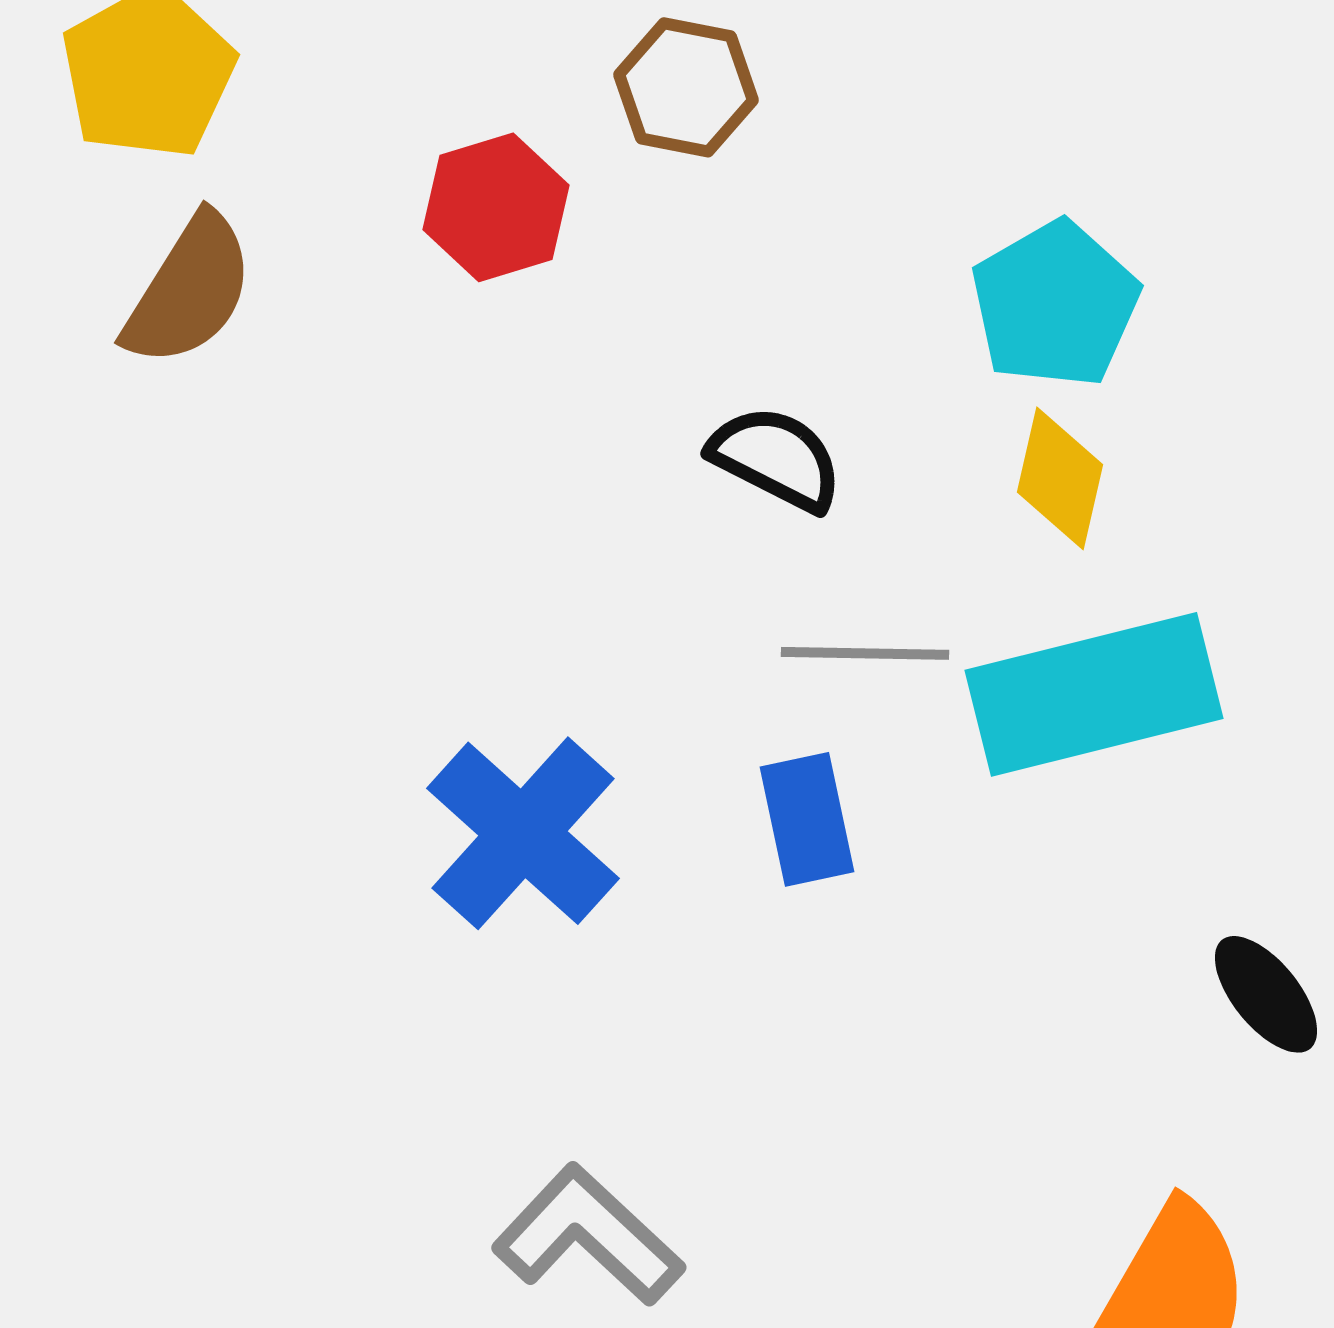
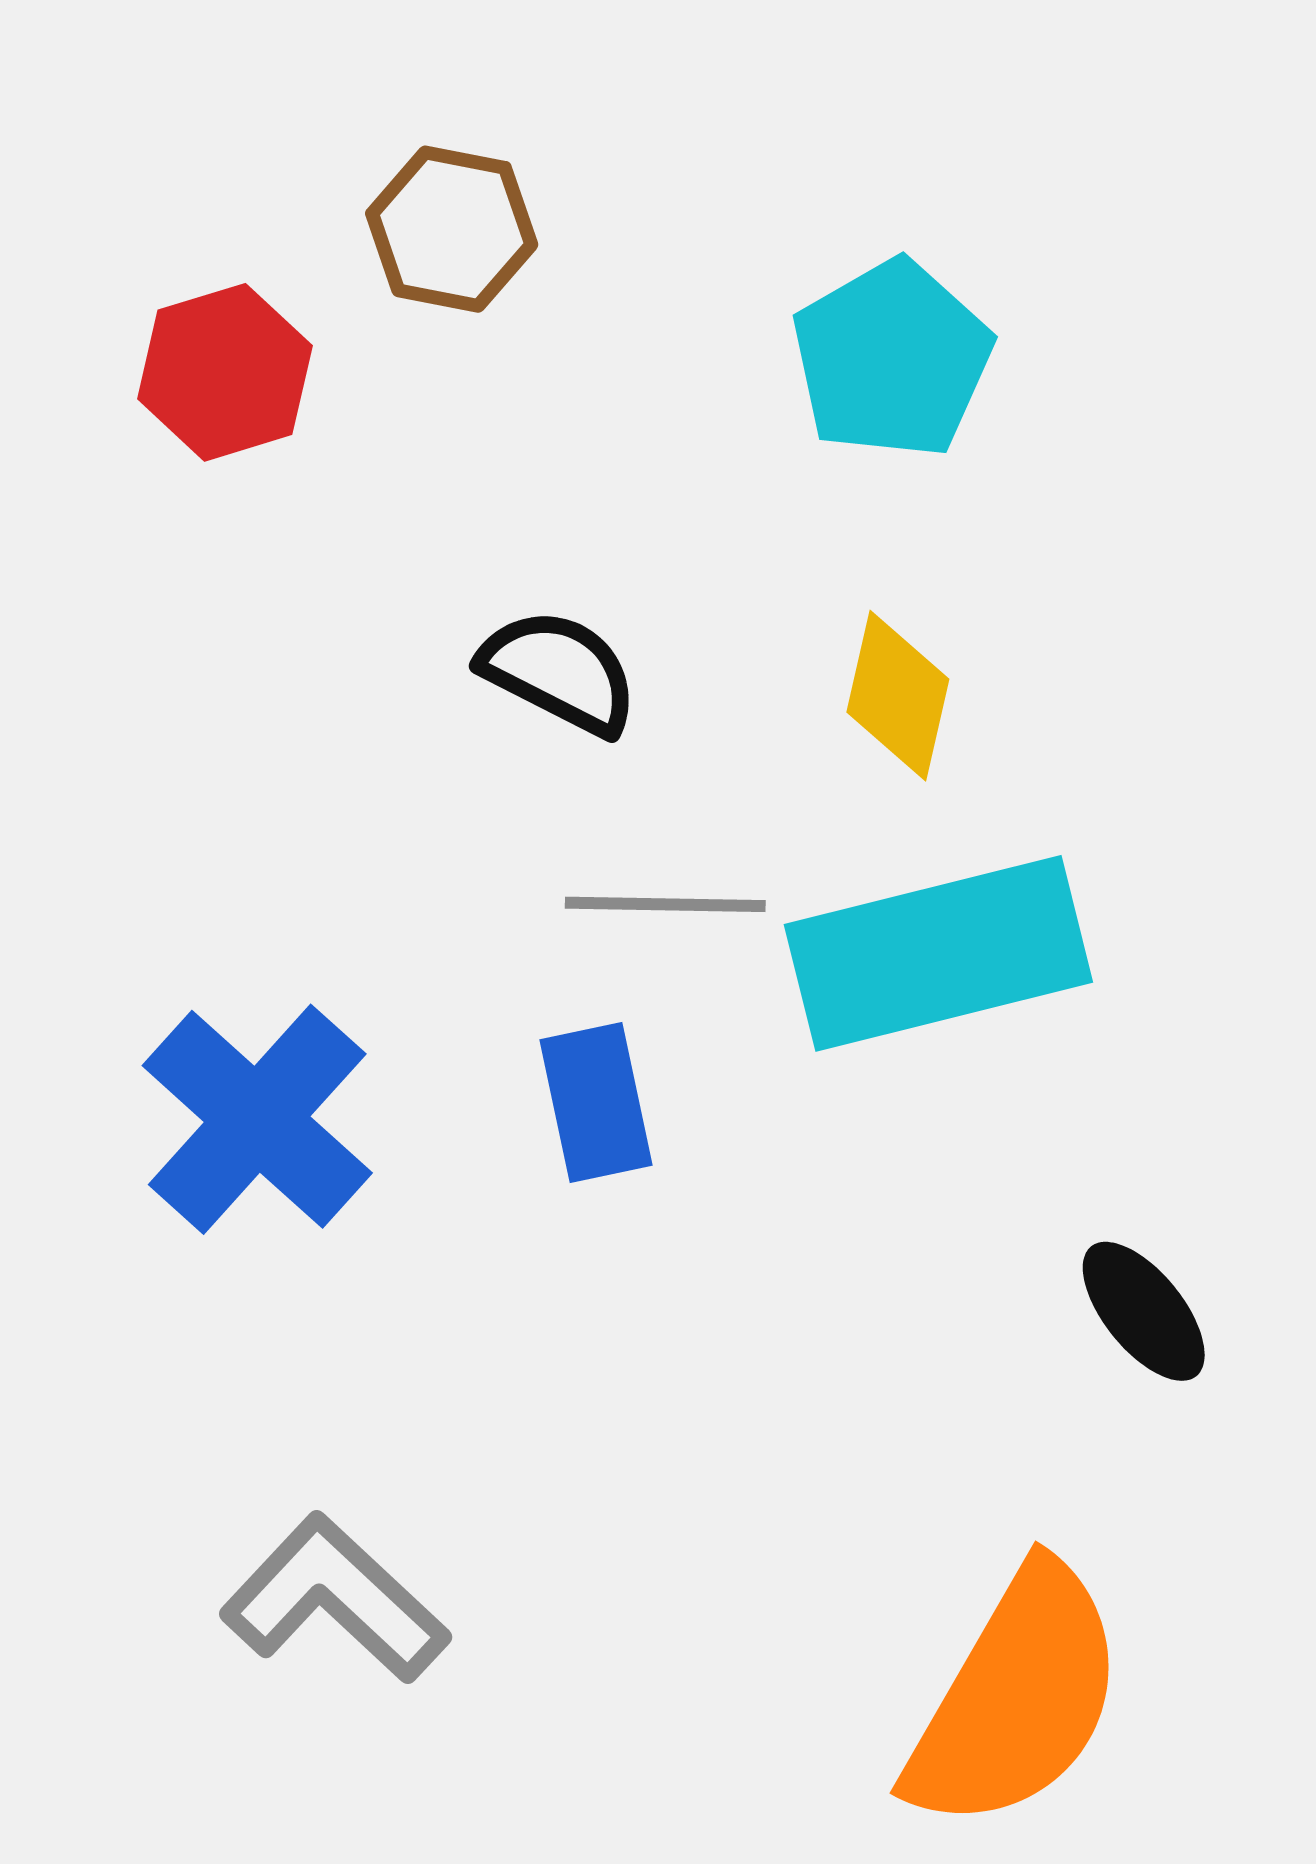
cyan pentagon: (1055, 304) -> (892, 359), moved

